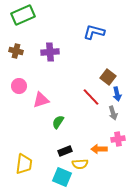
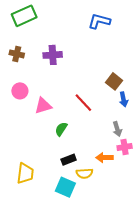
blue L-shape: (94, 32) -> (99, 21), moved
red line: (91, 97) -> (83, 103), moved
gray arrow: (113, 113) -> (117, 129), moved

